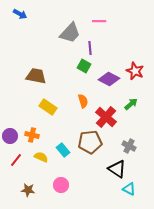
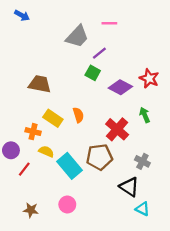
purple line: (90, 48) -> (99, 53), turned 56
orange semicircle: (83, 101) -> (78, 115), moved
green arrow: (131, 104) -> (145, 115), turned -72
orange cross: (32, 135) -> (33, 132), moved
cyan rectangle: (63, 150) -> (70, 166), size x1.6
yellow semicircle: (41, 157) -> (46, 151), moved
red line: (16, 160) -> (24, 169), moved

